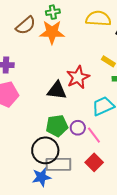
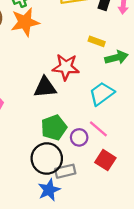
red star: (78, 77) -> (66, 67), turned -30
purple circle: (78, 128) -> (79, 137), moved
gray rectangle: (58, 164) -> (65, 171), size x0.7

